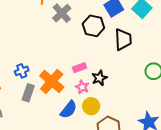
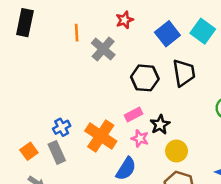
black hexagon: (93, 26) -> (145, 78), moved
gray rectangle: (28, 93) -> (57, 152), moved, turned -36
yellow circle: (91, 106) -> (176, 151), moved

